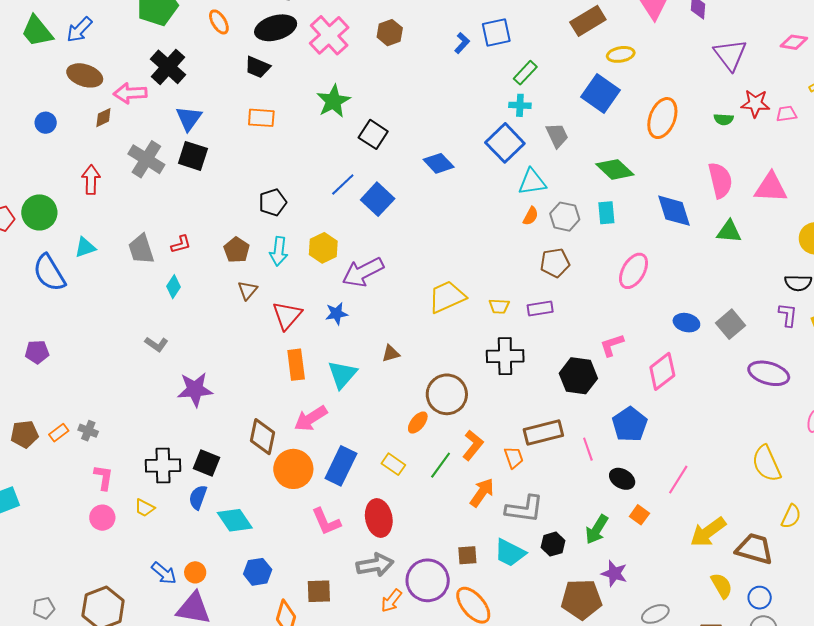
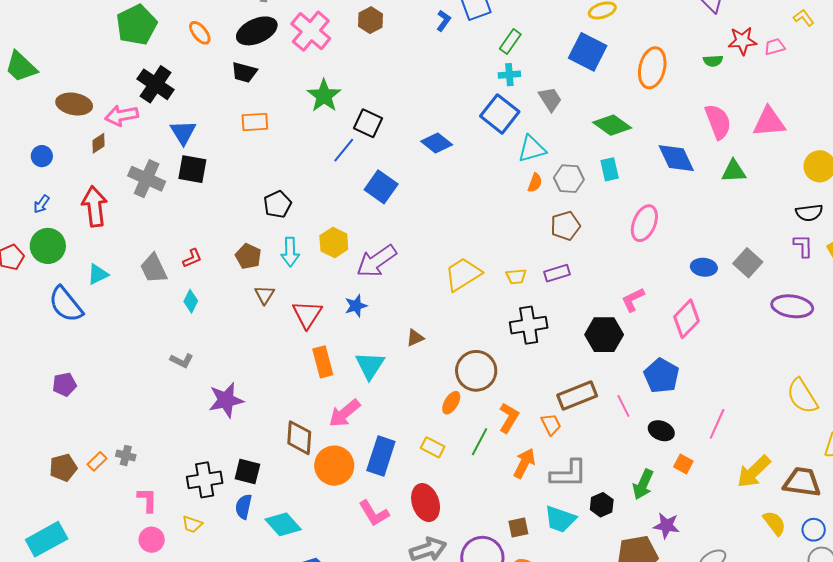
blue arrow: (79, 30) -> (41, 204), moved, size x0.7
red arrow: (91, 180) -> (95, 206), size x1.4
blue line: (343, 185) -> (344, 150), moved

